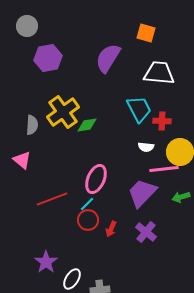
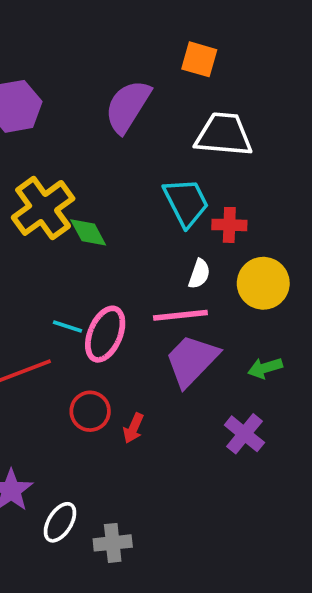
green diamond: (87, 125) -> (88, 232), turned 70
white semicircle: (146, 147) -> (199, 274), turned -77
pink line: (164, 169) -> (180, 315), moved
cyan line: (87, 204) -> (68, 327), moved, turned 63
purple cross: (146, 232) -> (244, 434), moved

